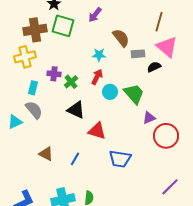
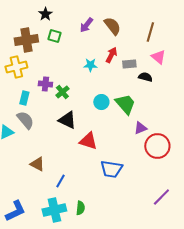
green square: (63, 26) -> (54, 36), size x0.6
brown semicircle: (121, 38) -> (112, 26), moved
pink triangle: (167, 47) -> (158, 57), size x0.7
black semicircle: (154, 67) -> (145, 77), turned 40
red arrow: (97, 77) -> (111, 55), moved
blue line: (75, 159) -> (60, 181), moved

